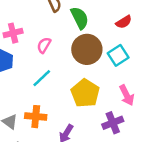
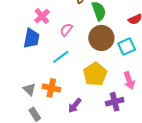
pink cross: (13, 33) -> (42, 16), turned -35

